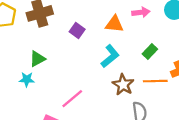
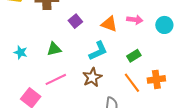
green triangle: (37, 59) -> (54, 49), moved
orange line: (155, 81) -> (132, 83), turned 40
brown star: (123, 85) -> (92, 77), moved

